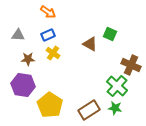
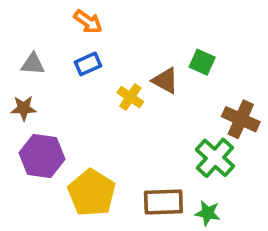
yellow cross: (53, 53) -> (130, 97), moved
brown star: (28, 59) -> (24, 108), moved
green star: (115, 108) -> (208, 213), moved
brown rectangle: (89, 110) -> (163, 202), turned 30

